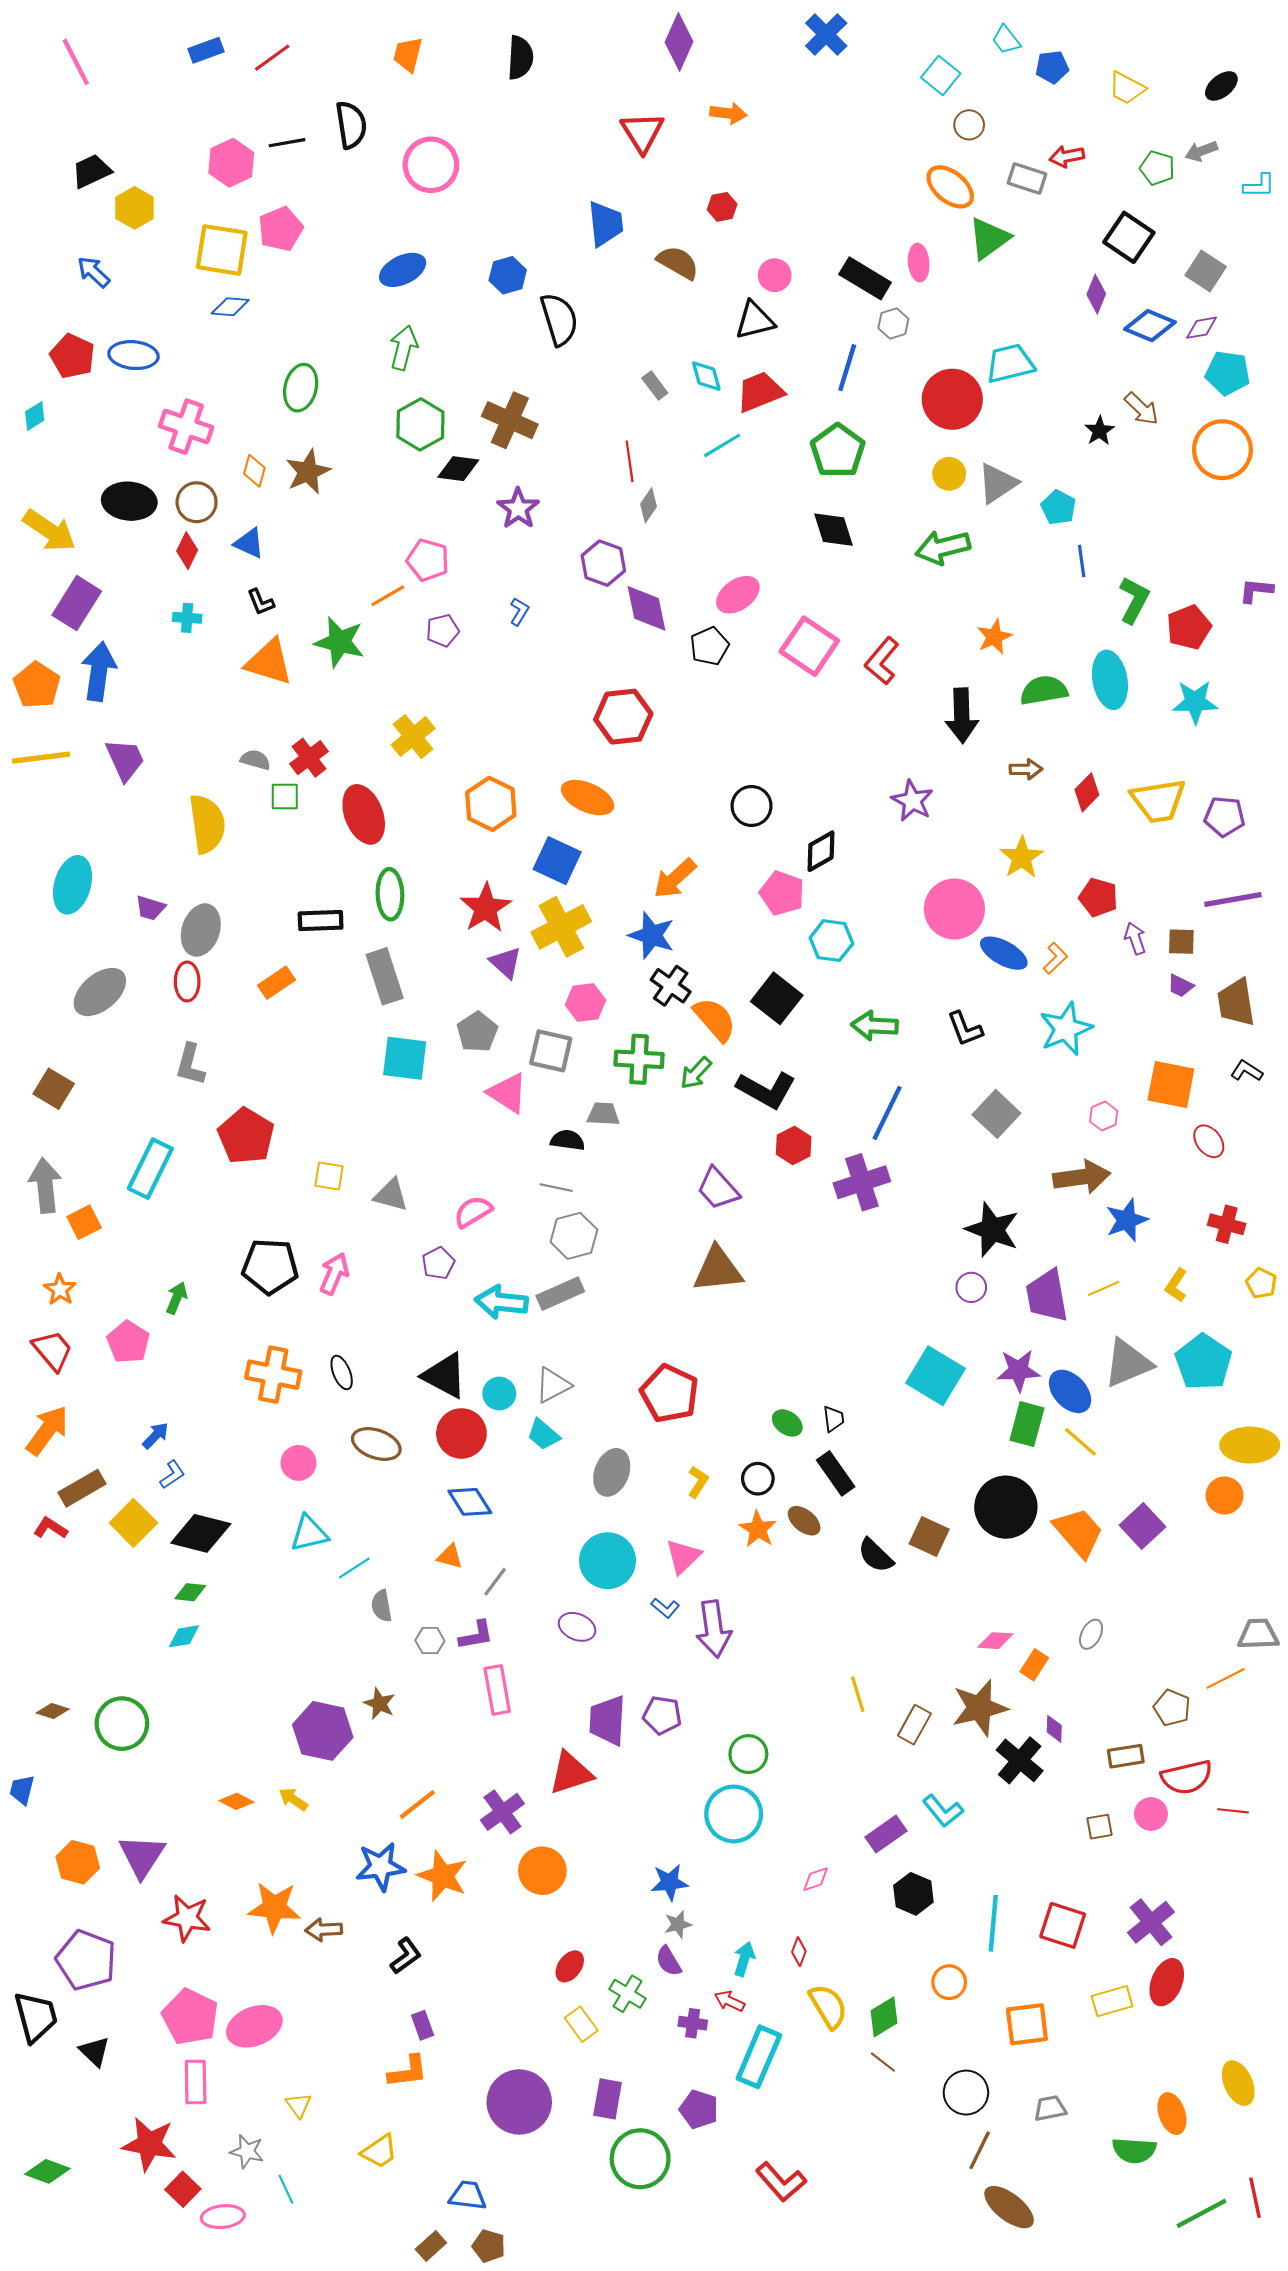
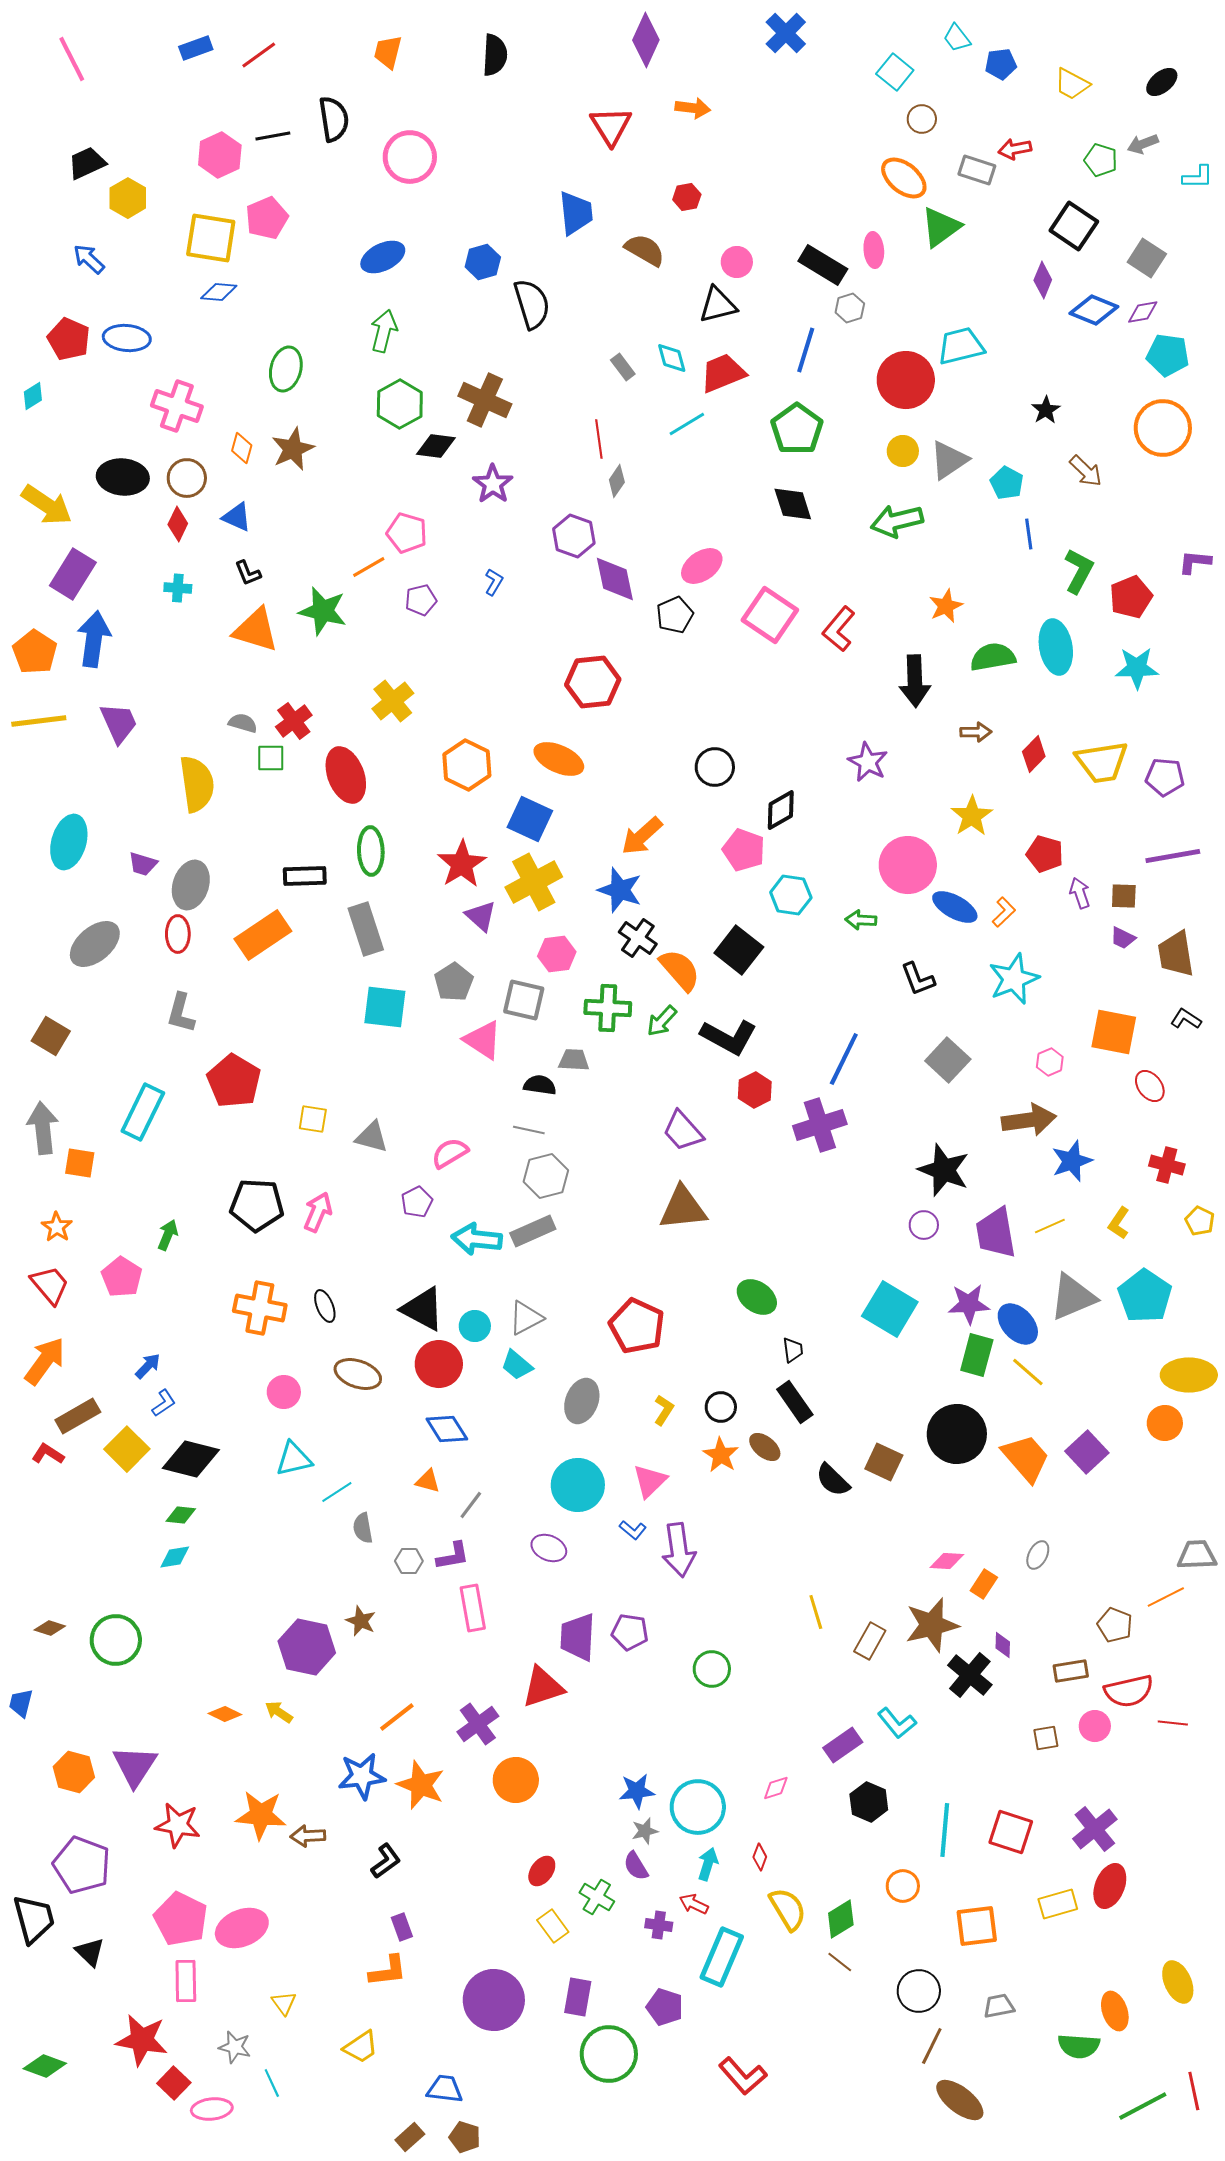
brown arrow: (1141, 409) -> (1086, 471), moved
orange rectangle: (276, 983) -> (263, 935), size x1.6
green arrow: (875, 1026) -> (861, 920), moved, size x0.7
orange square: (84, 1222) -> (80, 1163), turned 36
green ellipse: (787, 1423) -> (757, 1297), moved, size x1.4
cyan circle: (734, 1814) -> (698, 1807), moved

